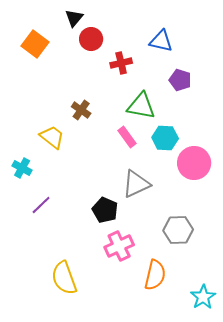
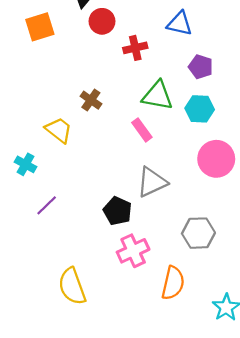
orange square: (35, 44) -> (40, 27), turned 36
cyan hexagon: (165, 138) -> (200, 109), moved

